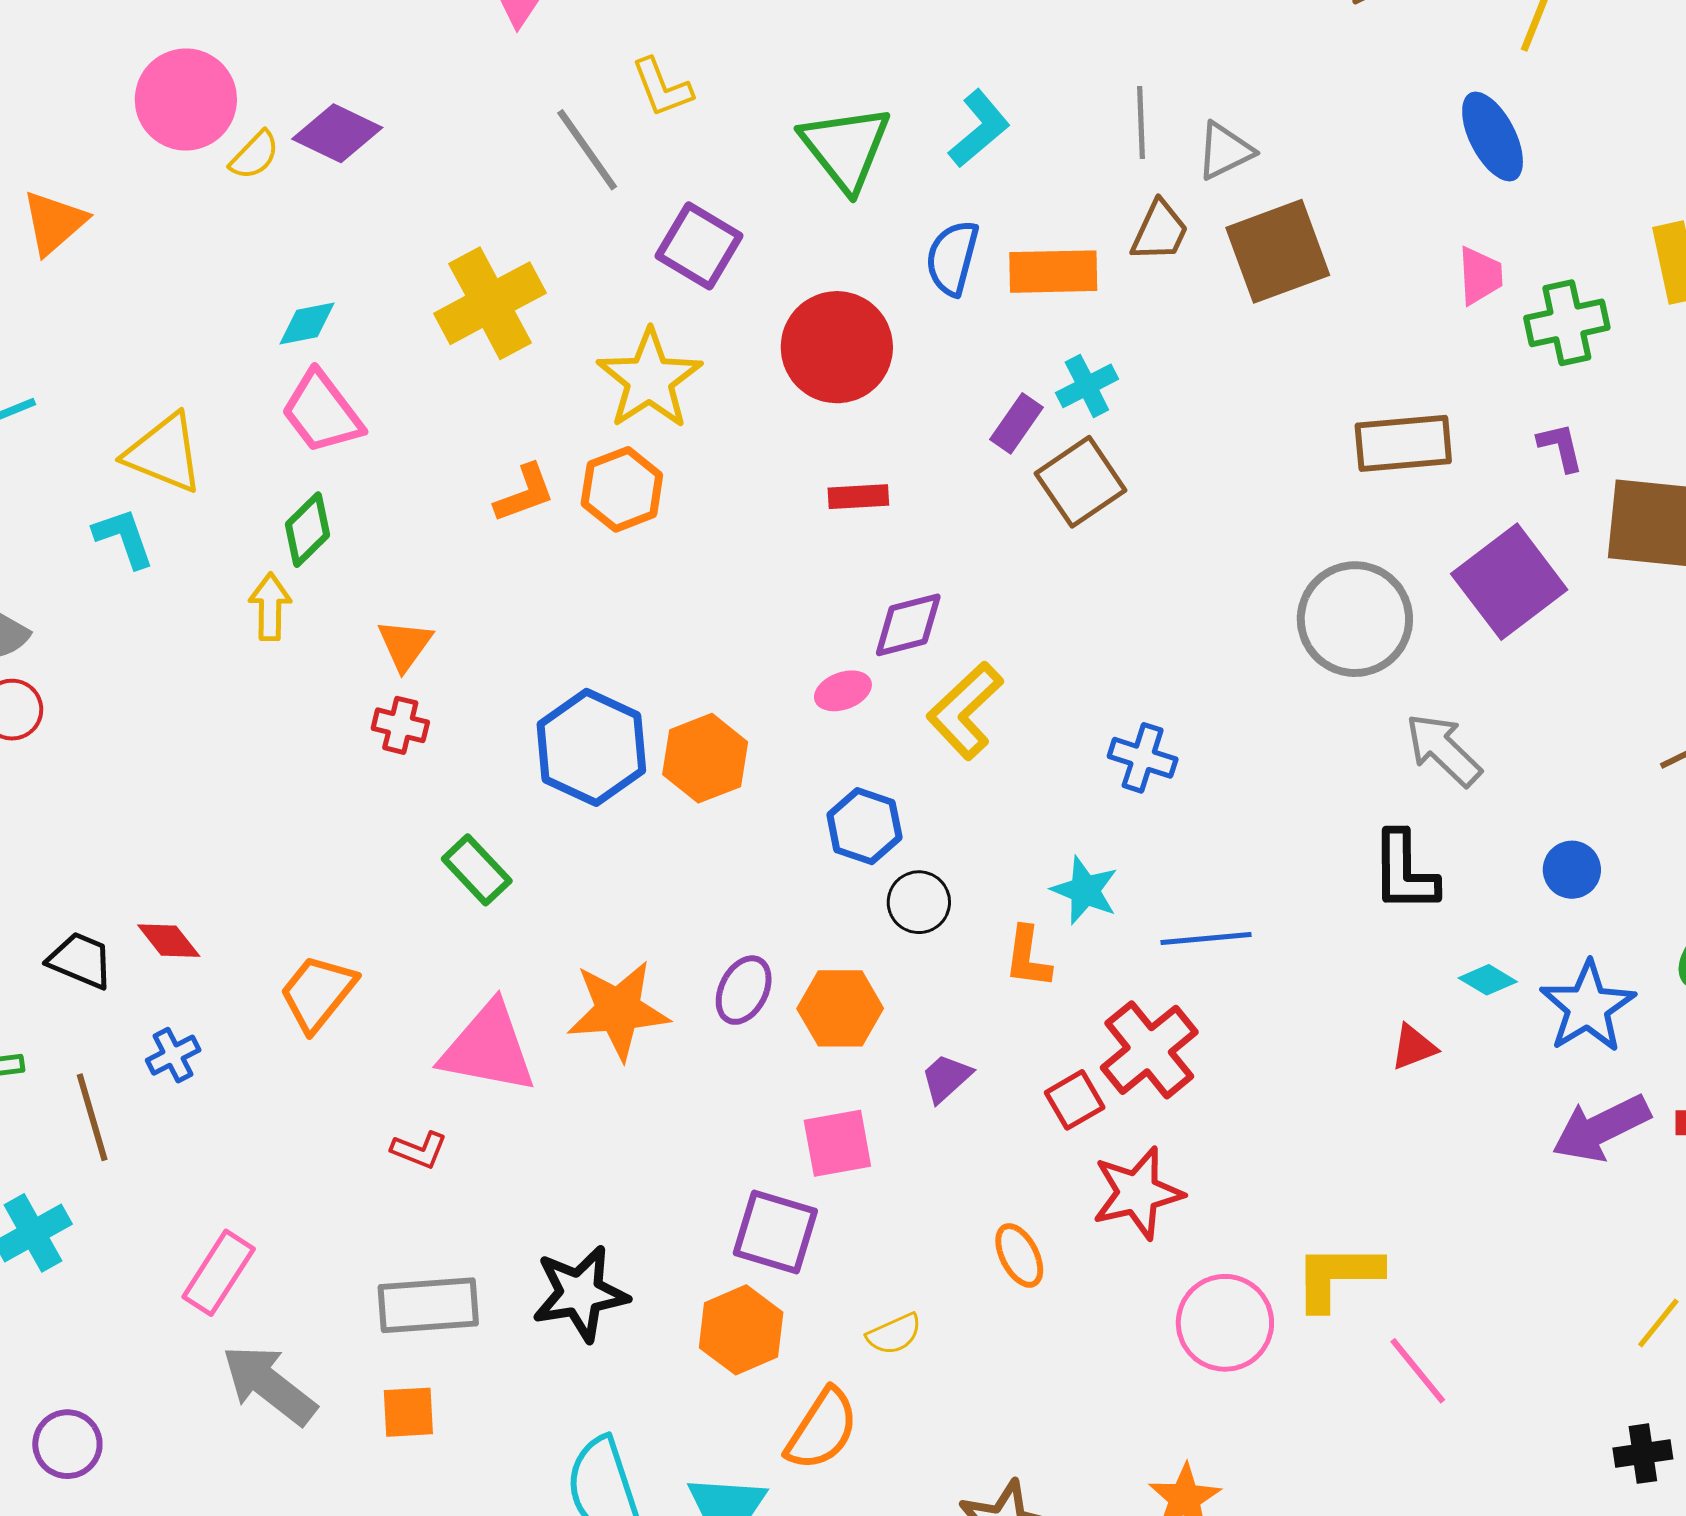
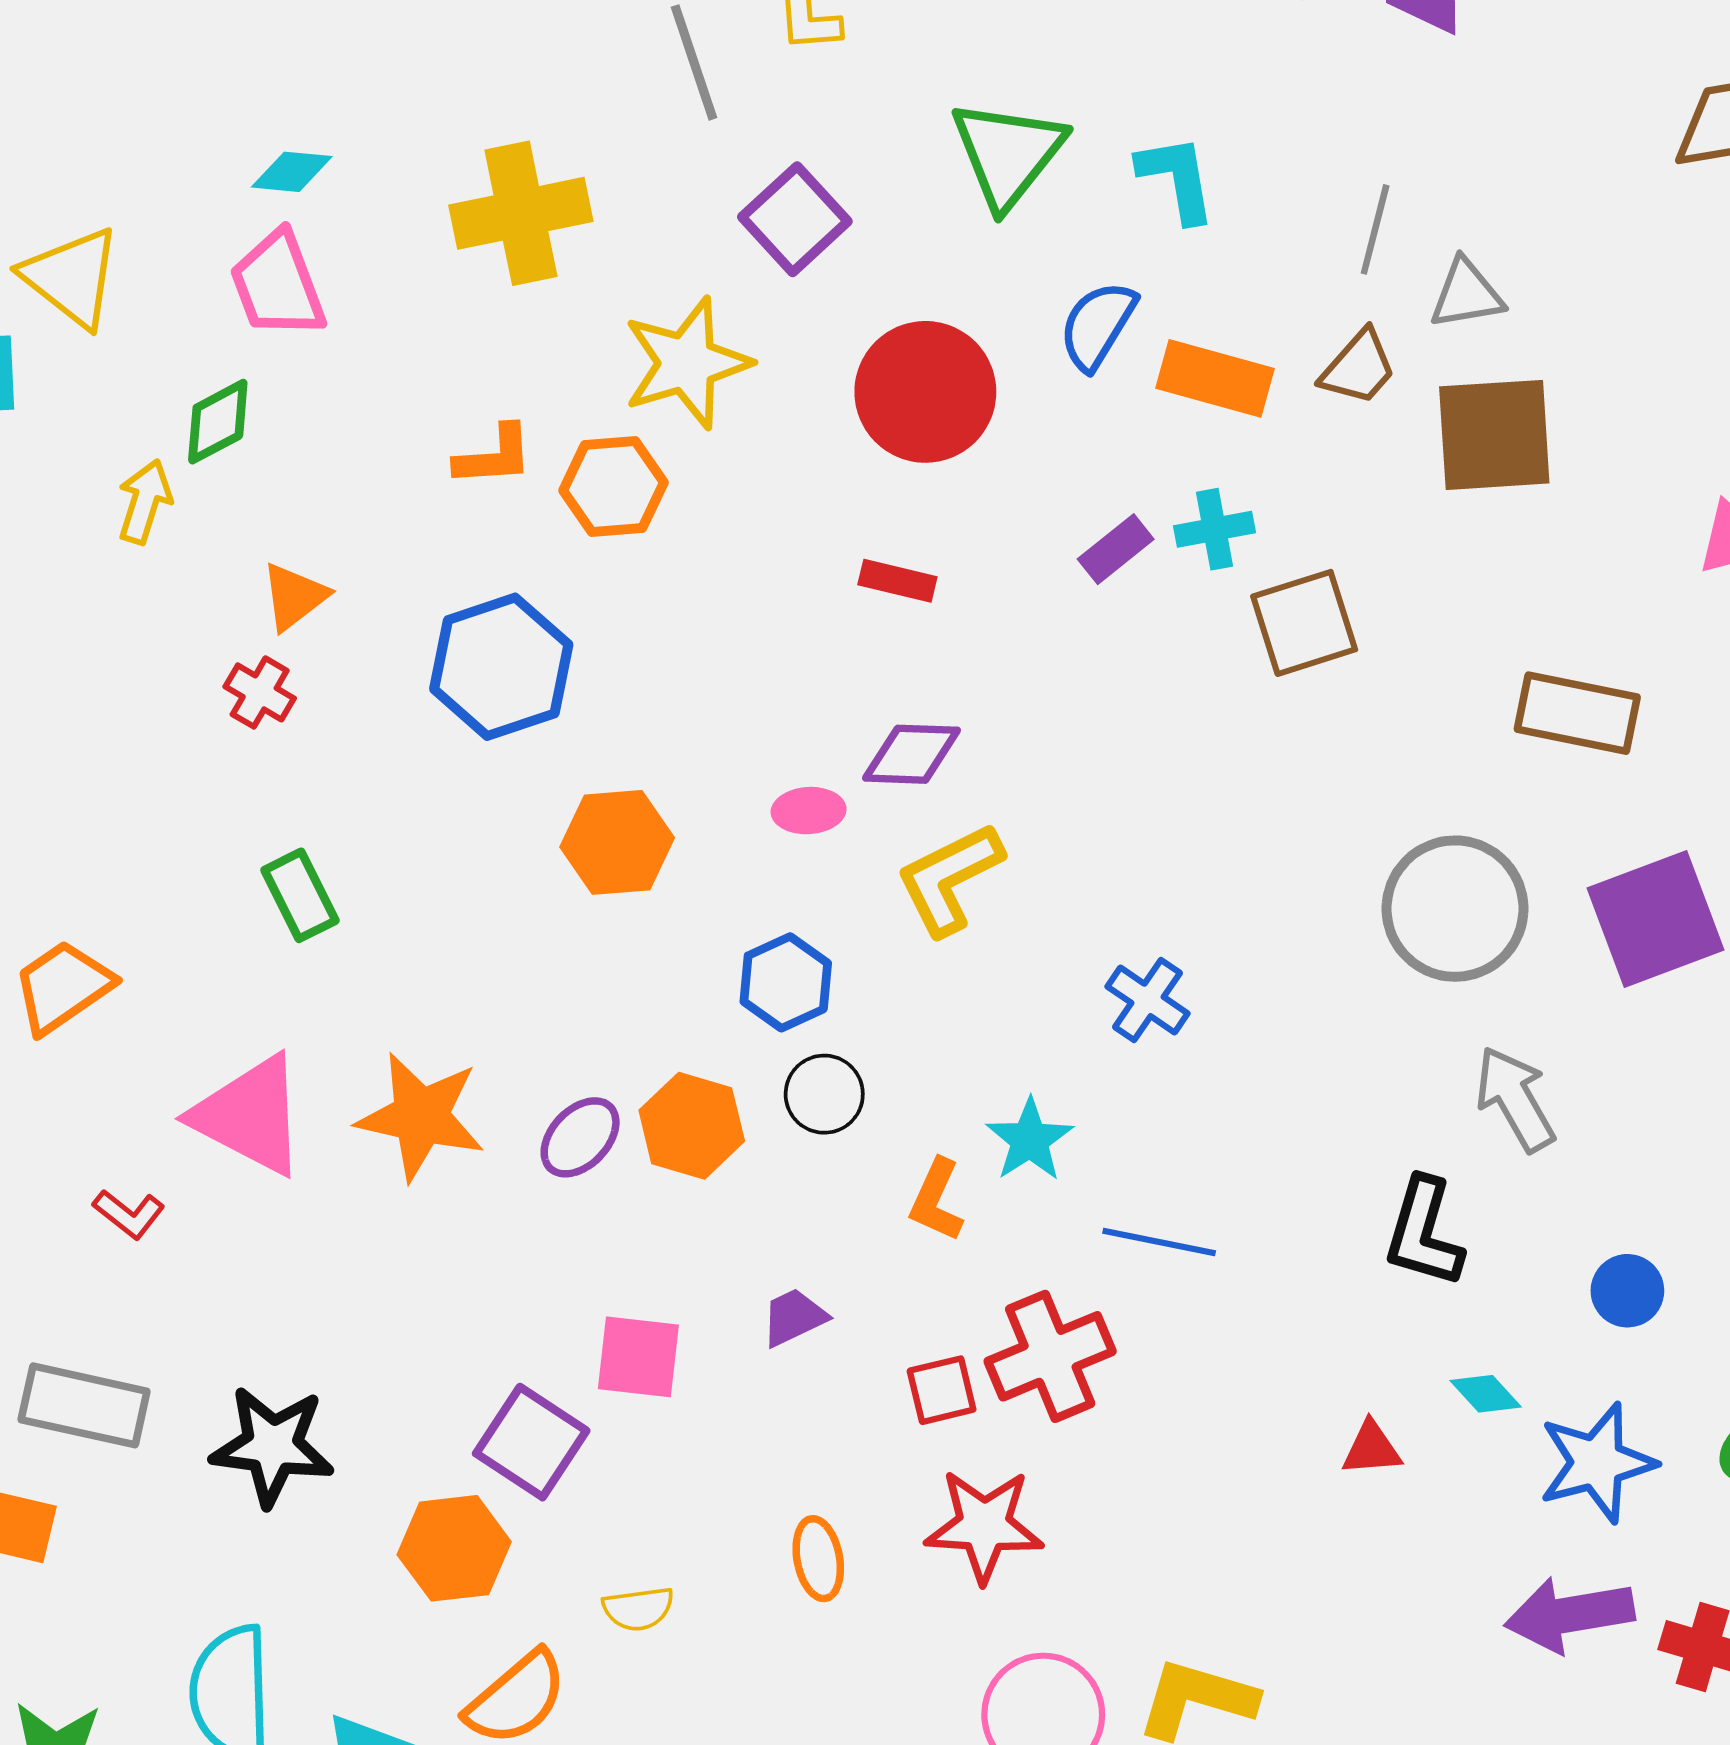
cyan L-shape: (979, 129) -> (1177, 178), turned -76
brown square: (1081, 482) -> (1304, 623), moved
blue hexagon: (591, 747) -> (501, 667), moved
orange hexagon: (840, 1008) -> (692, 1126), moved

